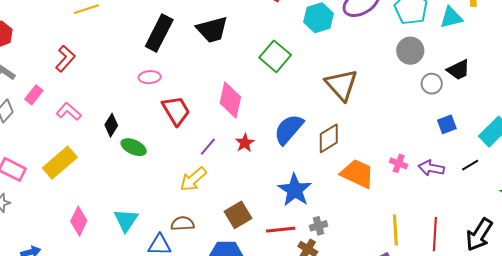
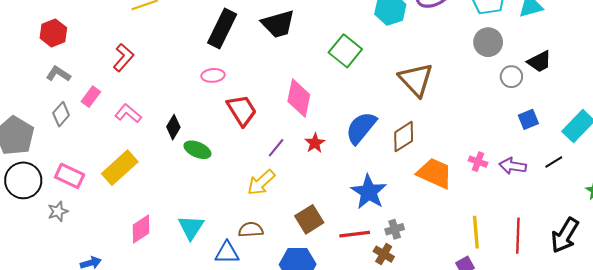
pink diamond: (79, 221) -> (141, 229), turned 32

